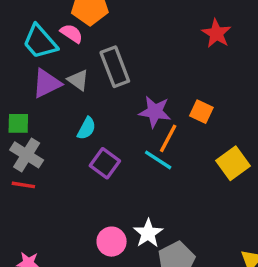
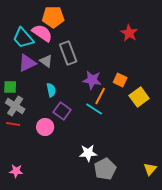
pink semicircle: (72, 33) -> (42, 33), size x1.5
cyan semicircle: (87, 128) -> (51, 90), turned -40
yellow square: (233, 163) -> (139, 97), moved
white star: (148, 233) -> (88, 153), turned 30
pink circle: (112, 242) -> (45, 127), moved

